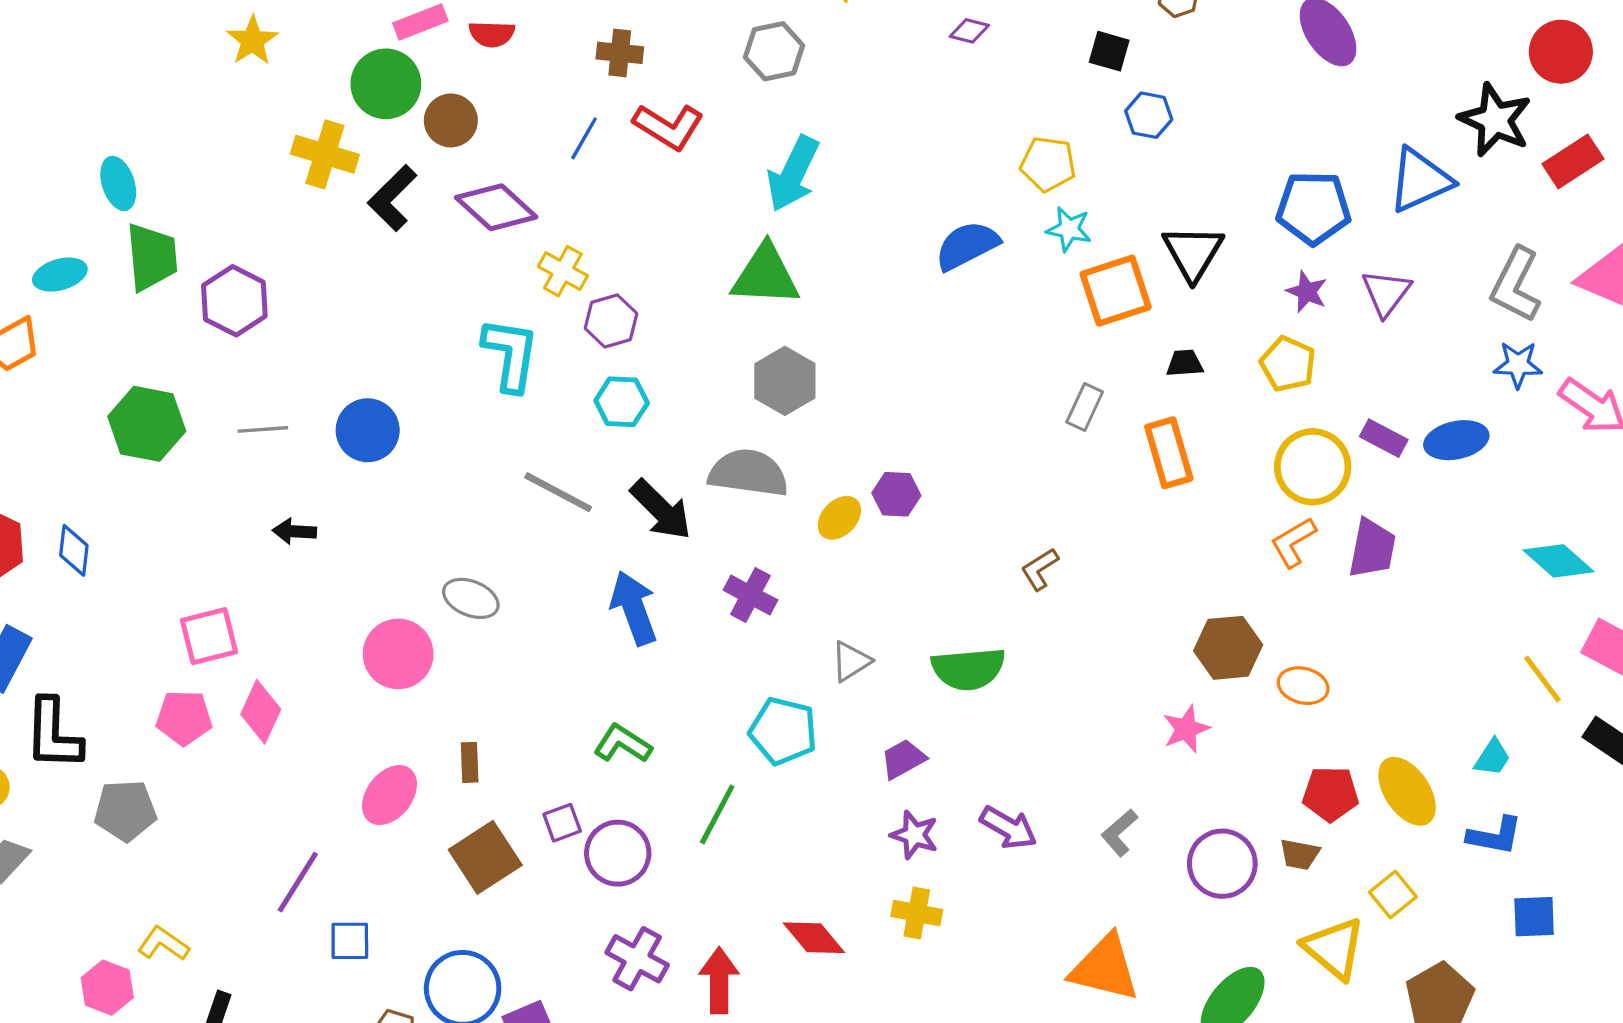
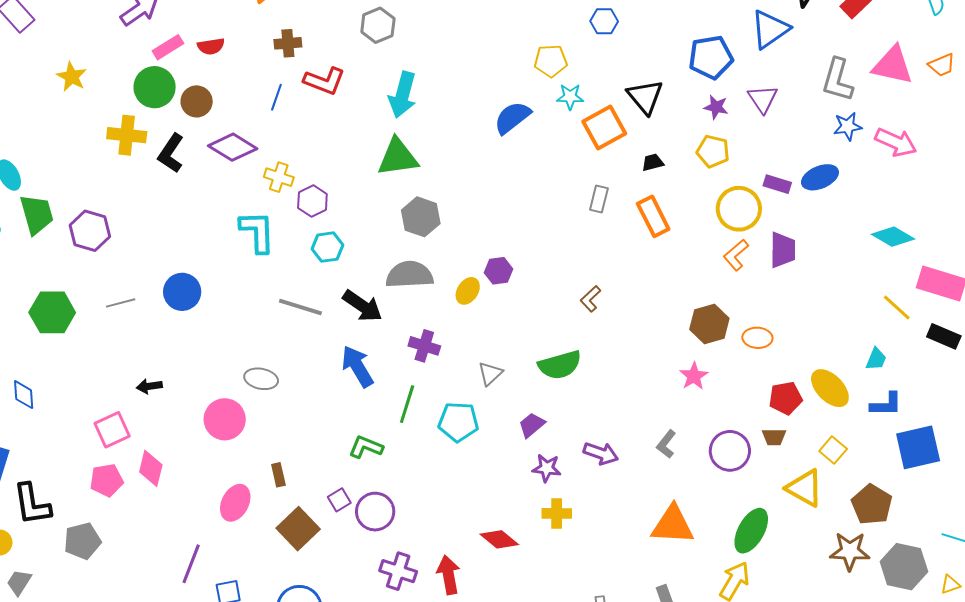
black arrow: (294, 531) -> (149, 386), moved
green line: (717, 814) -> (407, 404), moved
blue square: (1534, 917) -> (918, 447), size x1.6

